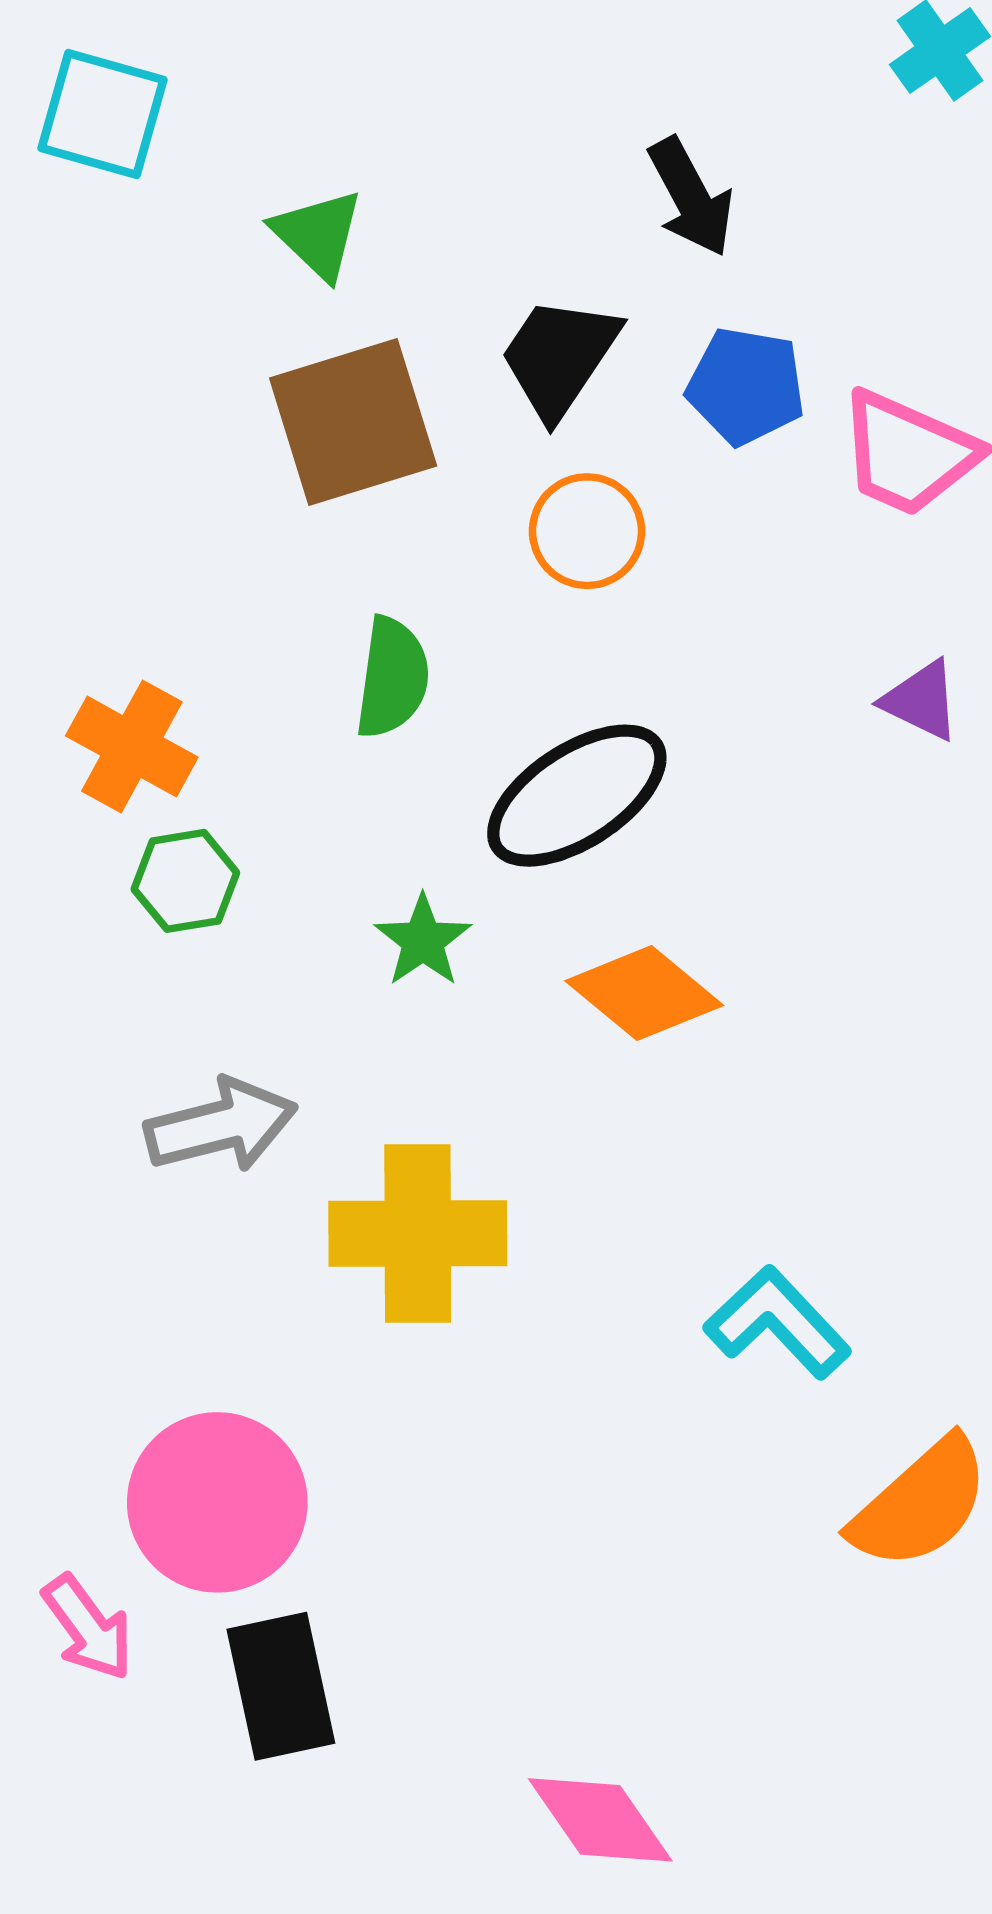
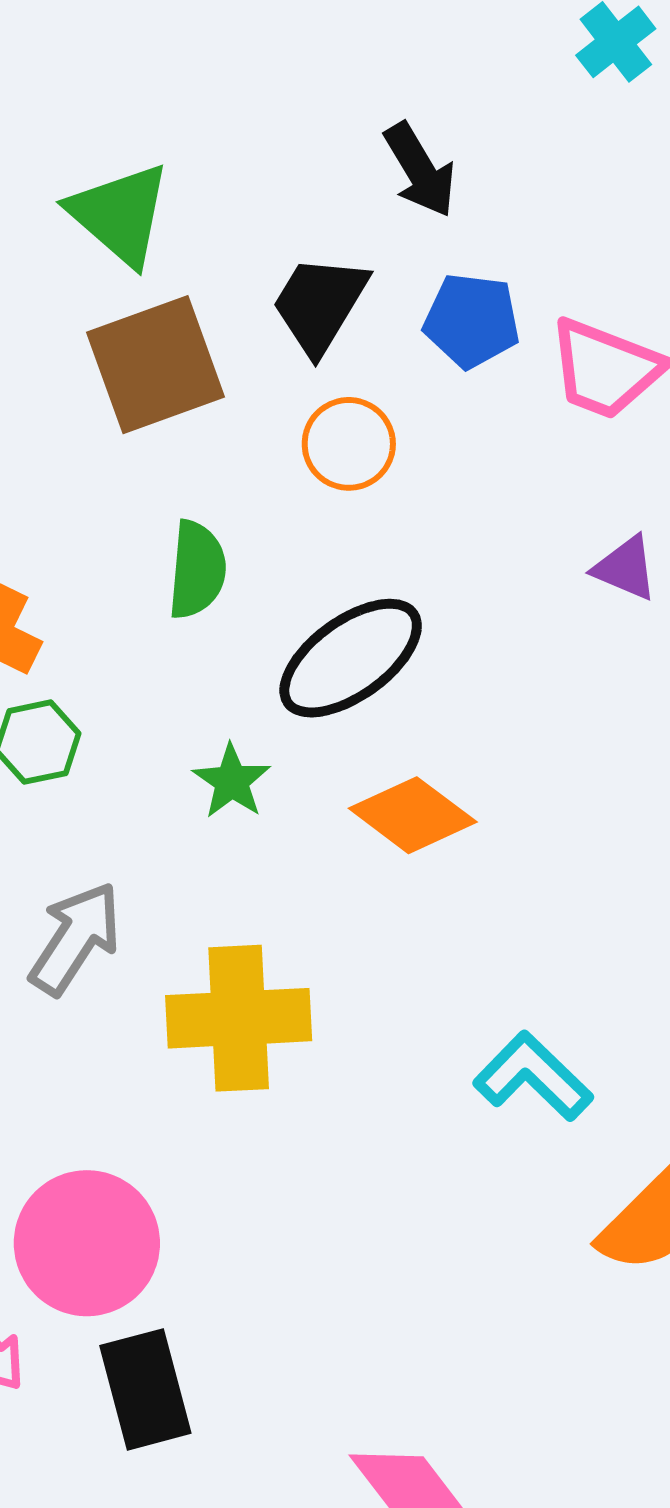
green triangle: (318, 234) -> (120, 214), size x1.4
gray arrow: (221, 1126) -> (75, 938), turned -40

